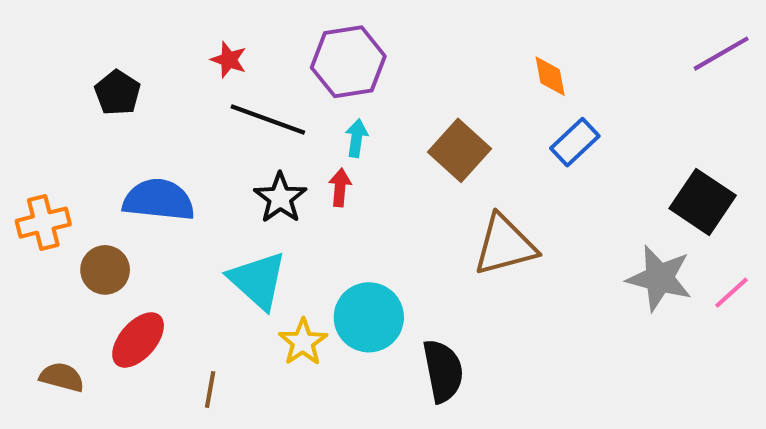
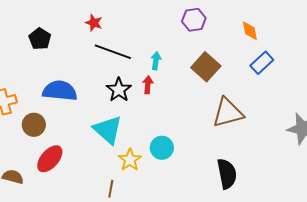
purple hexagon: (348, 62) -> (194, 20), moved, size x0.7
cyan circle: (369, 317) -> (162, 148), size x0.7
black semicircle: (443, 371) -> (227, 174), moved
brown line: (210, 389) -> (111, 189), moved

